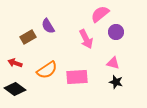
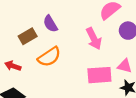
orange semicircle: (47, 70) -> (49, 57), moved
pink rectangle: (77, 77) -> (99, 75), moved

